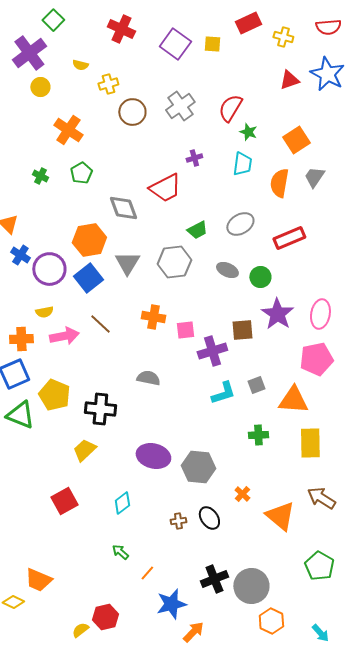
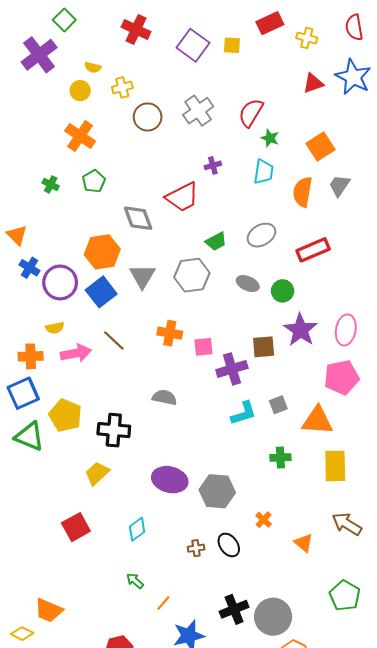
red semicircle: (328, 27) -> (354, 27), turned 85
yellow circle: (40, 87) -> (80, 91), moved
orange triangle: (280, 516) -> (304, 543), size x0.6

